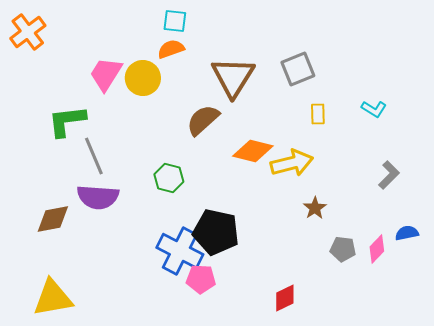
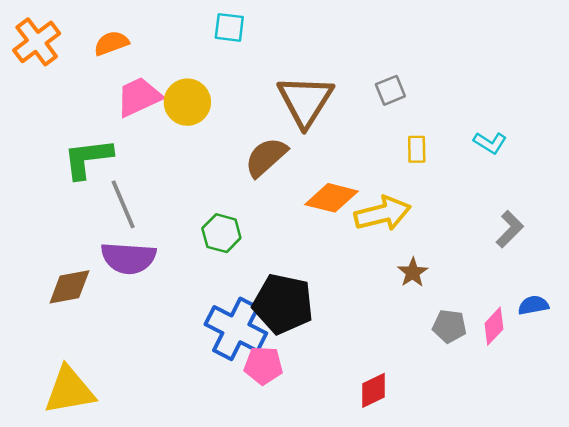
orange semicircle: (171, 49) -> (111, 43), moved
gray square: (298, 69) -> (390, 90), size x0.7
pink trapezoid: (106, 74) -> (139, 97), turned 33

